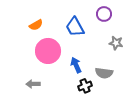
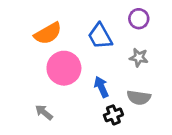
orange semicircle: (36, 25) -> (48, 33), size x1.5
gray star: (116, 43) -> (139, 57), moved
gray arrow: (33, 84) -> (44, 112), turned 40

